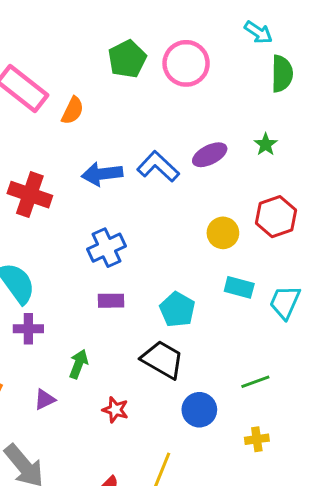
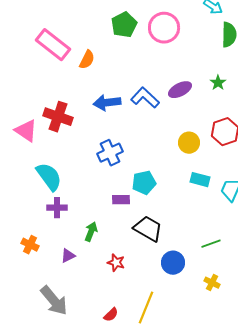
purple rectangle: (111, 301) -> (121, 200), moved
cyan pentagon: (177, 310) -> (144, 183), moved, turned 30
yellow cross: (257, 439) -> (212, 283), turned 35

